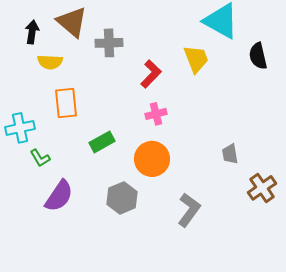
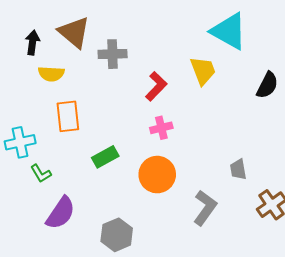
black semicircle: (258, 56) -> (267, 85), moved, turned -140
gray hexagon: (122, 198) -> (117, 235), moved
gray L-shape: (189, 210) -> (205, 208), moved

